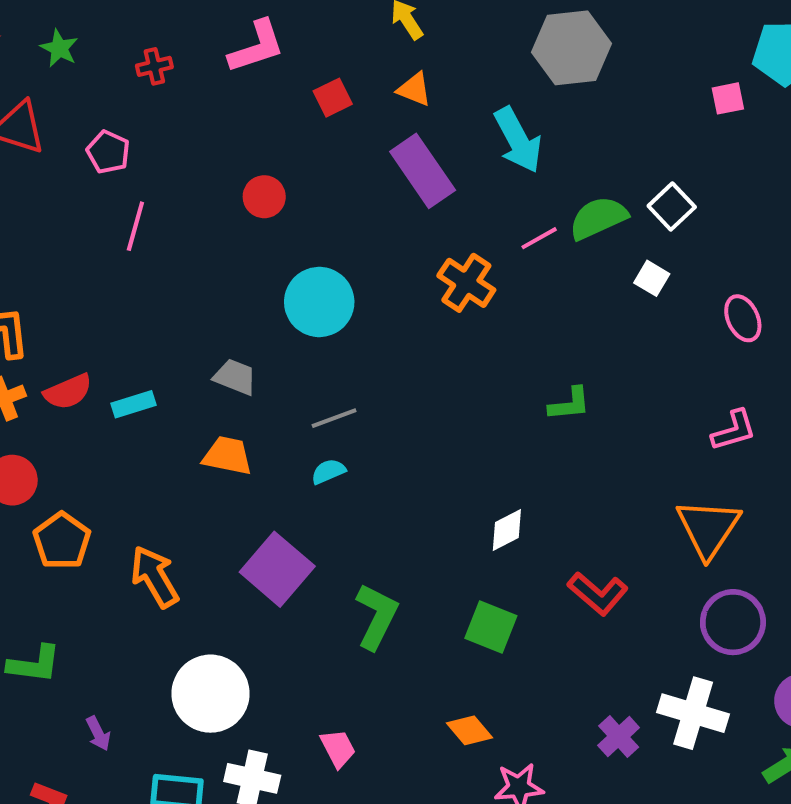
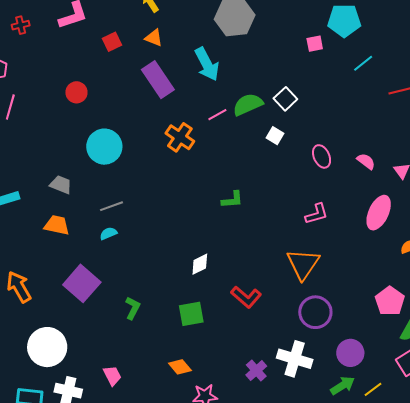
green L-shape: (377, 616) -> (133, 308), size x0.7
green square: (491, 627) -> (191, 314), turned -32

